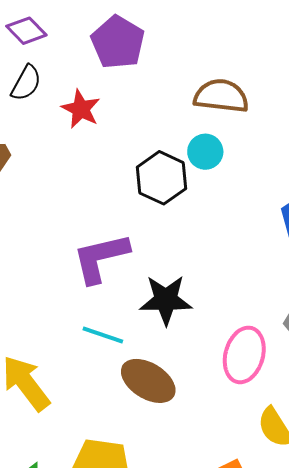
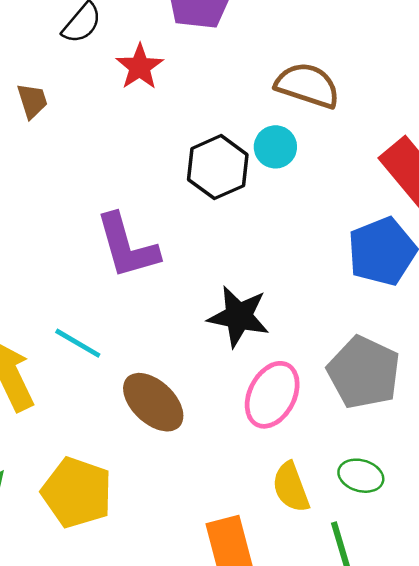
purple L-shape: (101, 258) -> (127, 246), turned -104
black star: (166, 300) -> (239, 316), moved
cyan line: (103, 335) -> (78, 343), moved

